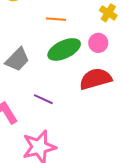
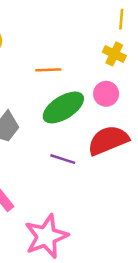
purple line: (43, 99) -> (63, 159), moved

